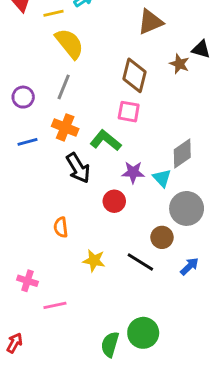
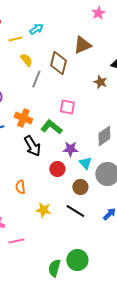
yellow semicircle: (69, 44) -> (26, 60), size x0.6
brown star: (179, 64) -> (100, 82), moved
brown diamond: (135, 75) -> (58, 63), moved
gray line: (64, 87) -> (36, 79), moved
cyan triangle: (162, 178) -> (85, 163), moved
brown circle: (162, 237) -> (80, 187), moved

